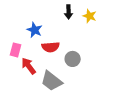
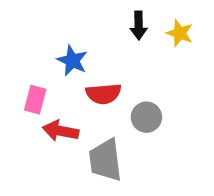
red arrow: (29, 66) -> (61, 131), turned -42
gray trapezoid: (52, 81) -> (105, 160), turned 45

